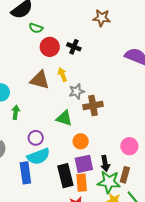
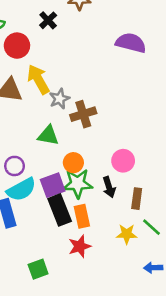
black cross: (74, 47) -> (48, 20), moved, turned 32
yellow arrow: (62, 75) -> (38, 79), size x1.6
pink circle: (129, 146) -> (123, 161), moved
purple square: (84, 164) -> (53, 185), moved
green star: (109, 182) -> (78, 184), moved

